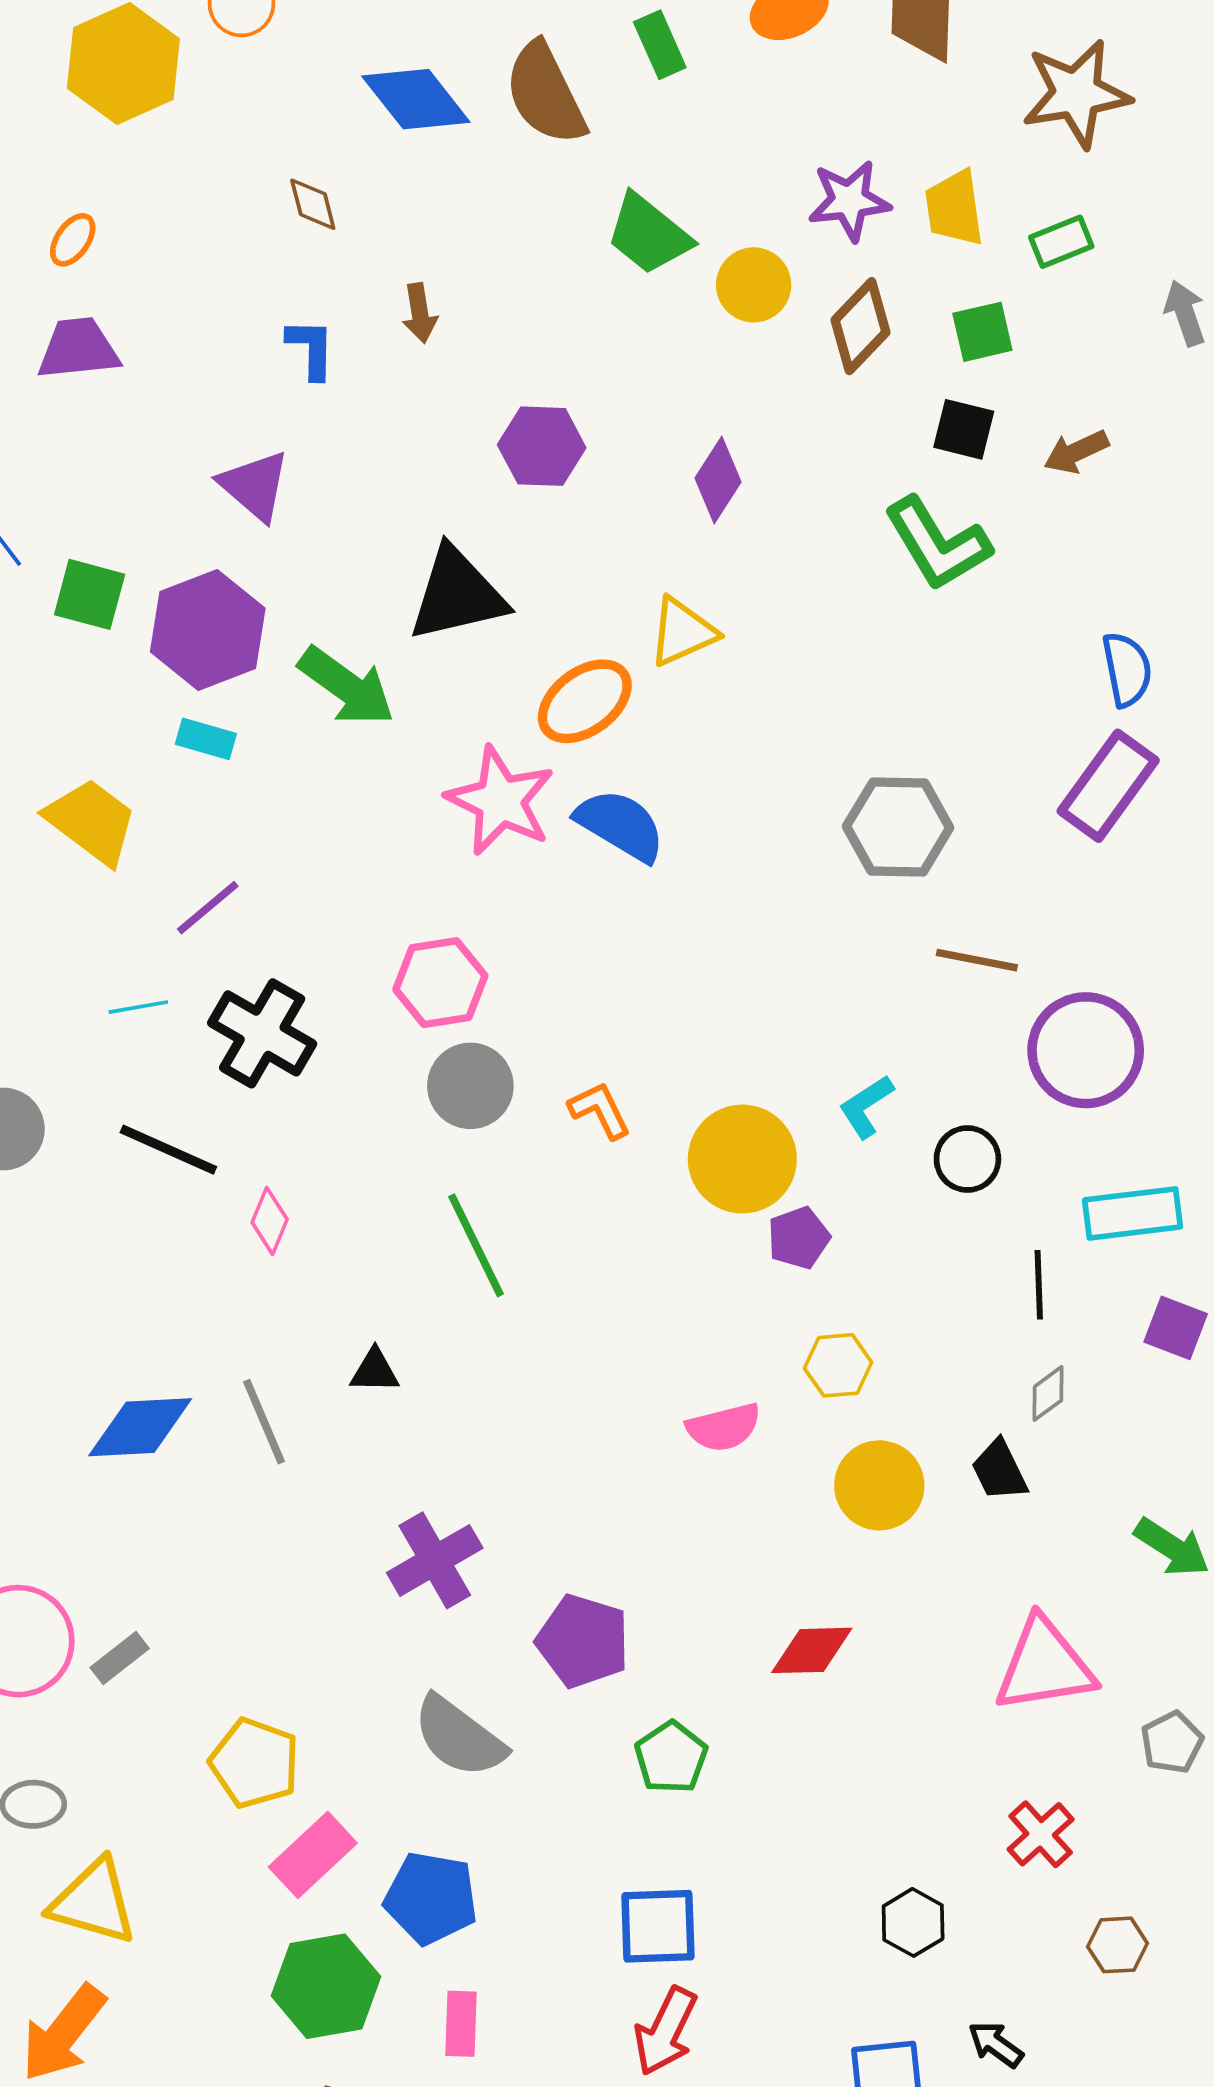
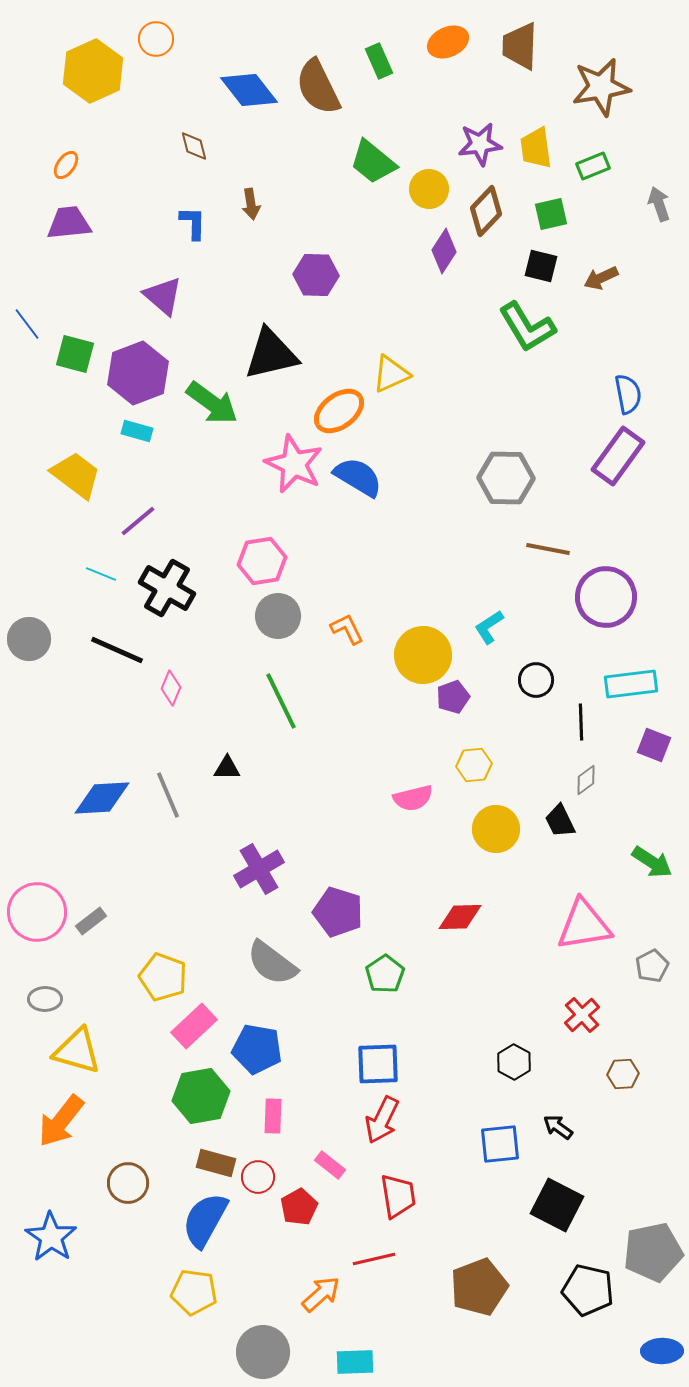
purple diamond: (718, 480) -> (444, 251), moved
cyan line: (138, 1007) -> (101, 574), turned 32
black circle: (967, 1159) -> (536, 680), moved

